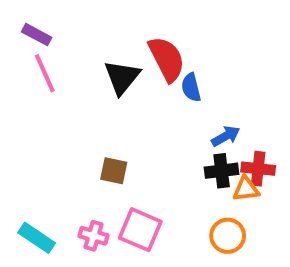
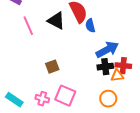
pink line: (45, 73) -> (28, 26), moved
black triangle: (122, 77) -> (56, 21), turned -42
blue arrow: (226, 136) -> (107, 50), size x1.6
brown square: (114, 171) -> (52, 67), turned -32

